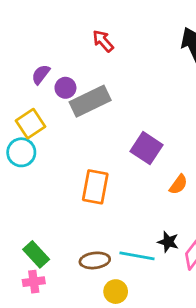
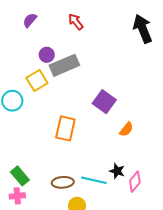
purple semicircle: (41, 74) -> (30, 20), moved
yellow square: (30, 124) -> (37, 80), moved

